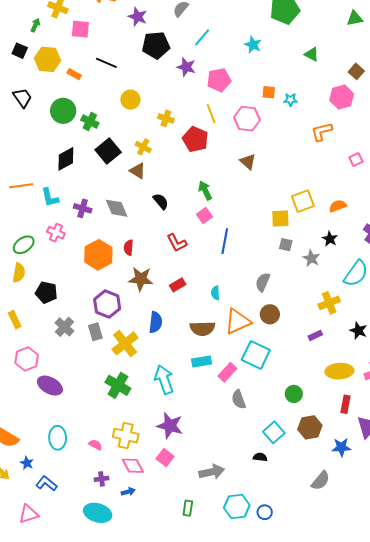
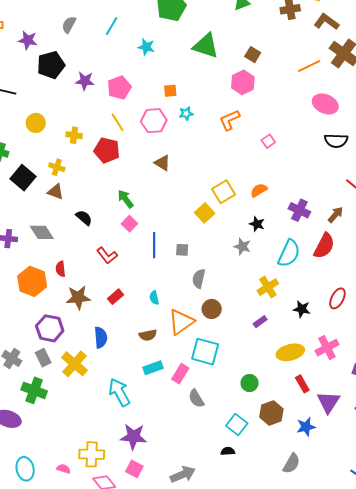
cyan line: (202, 37) -> (112, 26), moved
green triangle: (312, 54) -> (206, 46), size x1.8
cyan star: (290, 100) -> (186, 114), moved
yellow square: (280, 219) -> (205, 213), turned -30
gray square: (286, 245) -> (182, 250), moved
brown semicircle: (202, 329) -> (148, 335), size x0.7
green cross: (118, 385) -> (34, 390), moved
red rectangle: (346, 404) -> (302, 384), turned -30

